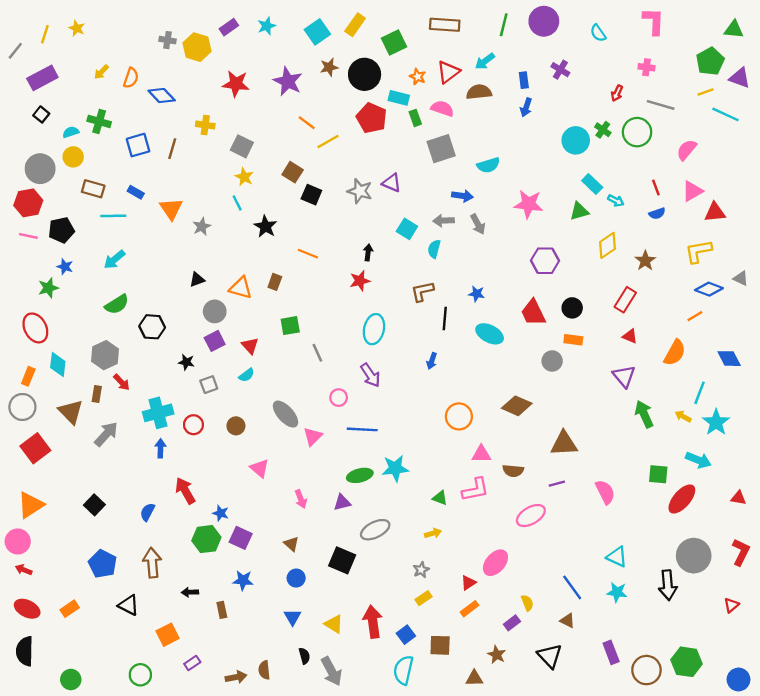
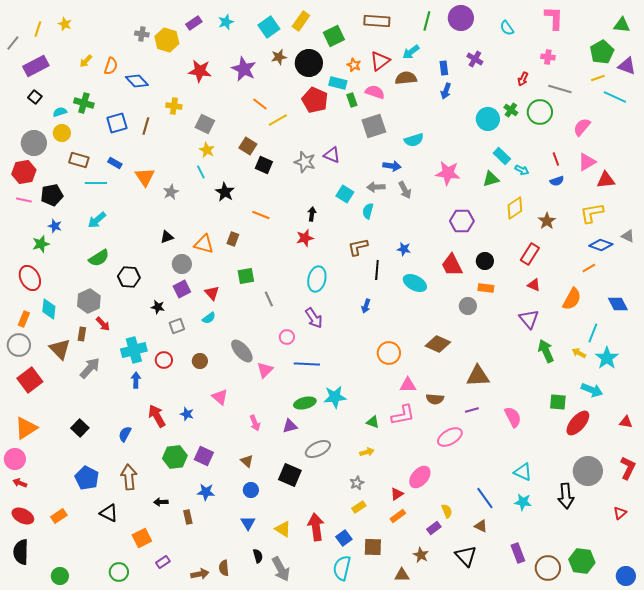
blue star: (221, 513) -> (187, 414), moved

